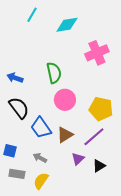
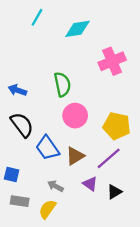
gray arrow: (40, 158) -> (55, 186), moved
purple triangle: (78, 159) -> (90, 184), turned -40

